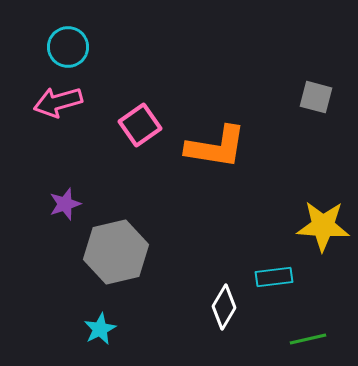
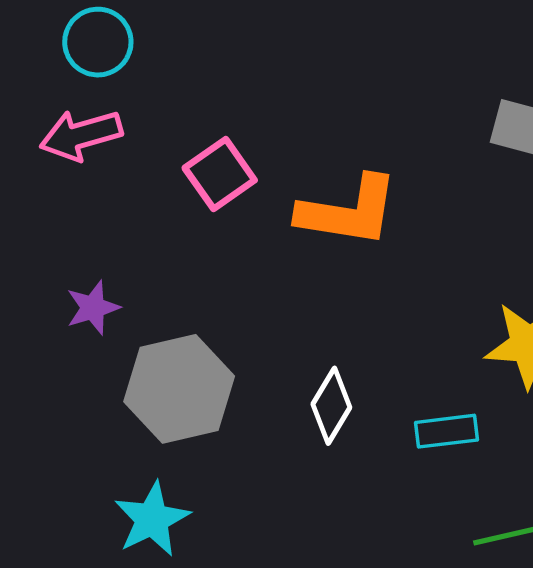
white diamond: (224, 307) -> (331, 406), moved
cyan star: (100, 329) -> (152, 519), size x1.4

